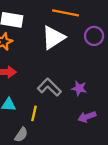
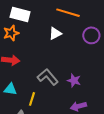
white triangle: (53, 38) -> (55, 34), size x0.6

